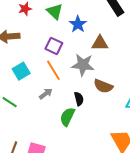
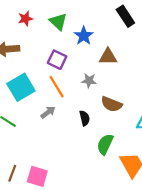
gray star: (83, 65) -> (89, 81), size x0.6
cyan square: (21, 71) -> (21, 87), size x1.4
green semicircle: (67, 117) -> (105, 144), moved

